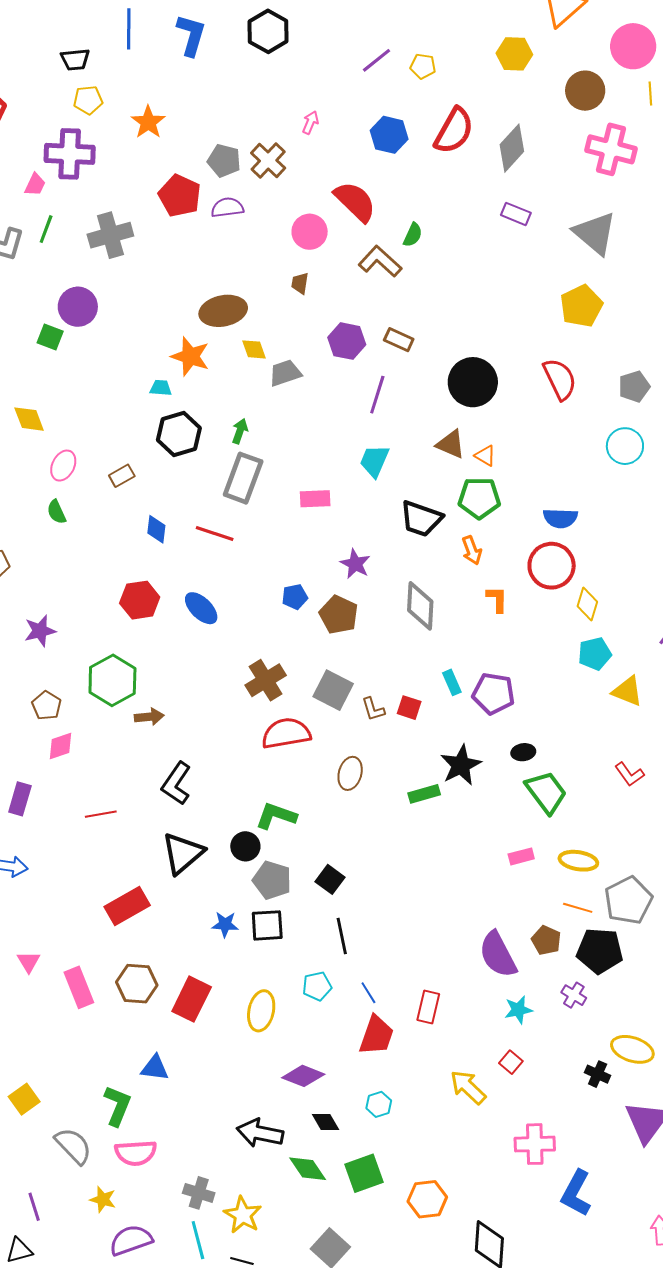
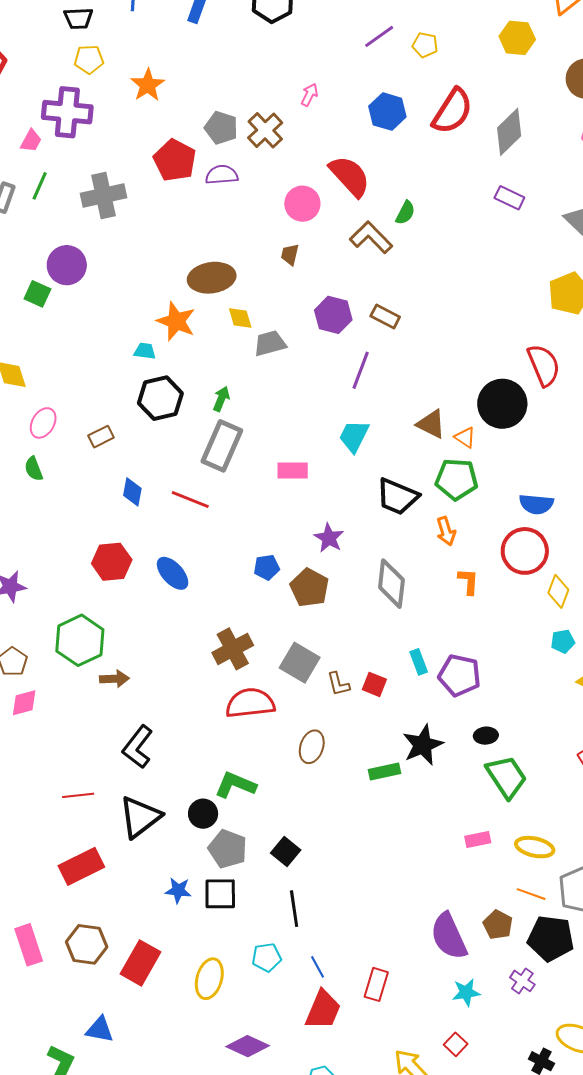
black circle: (473, 382) -> (502, 404), moved
cyan pentagon: (595, 654) -> (563, 641), size x0.7
red line: (101, 814) -> (78, 795), moved

